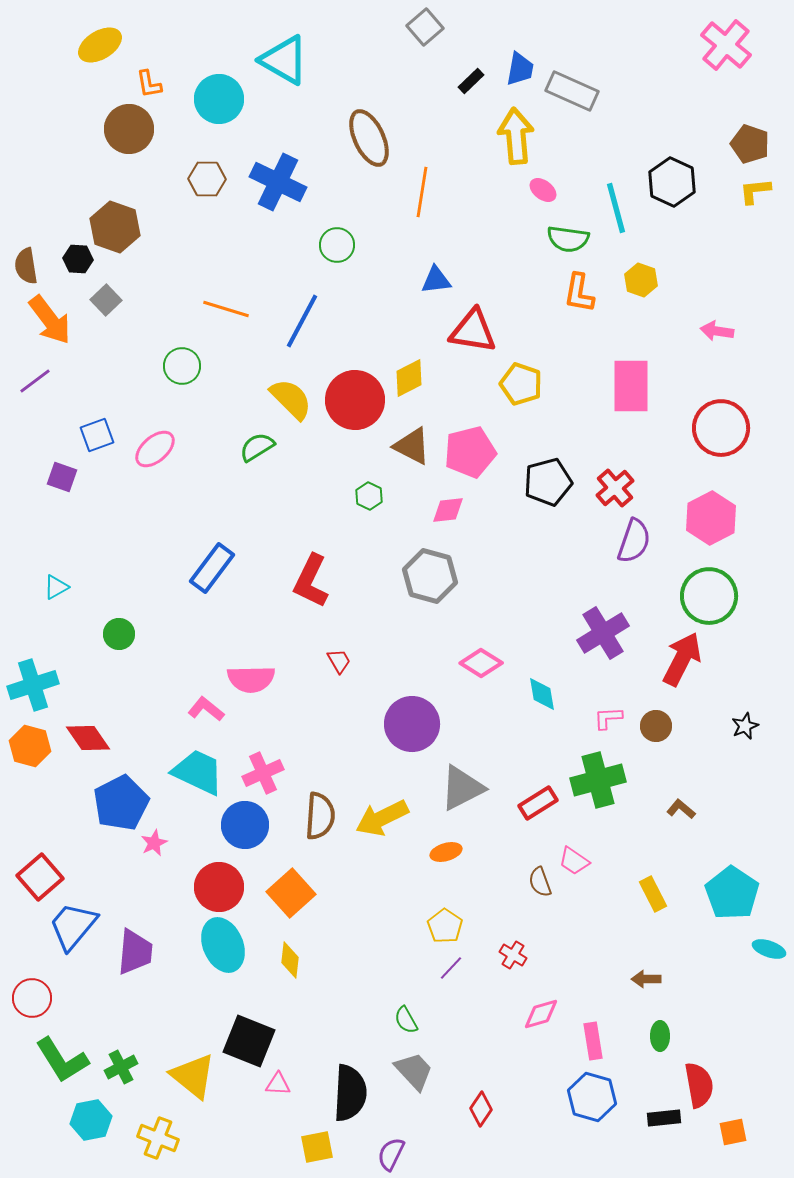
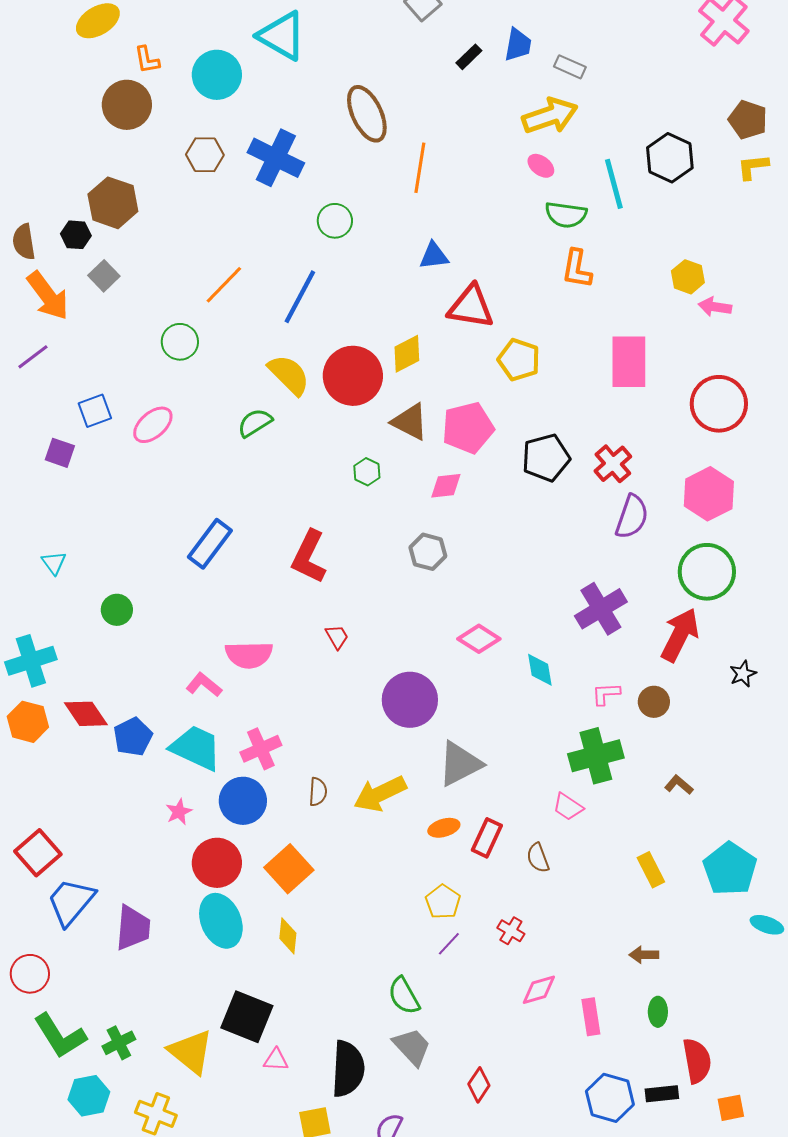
gray rectangle: (572, 91) -> (570, 67), size x0.6
yellow arrow: (516, 136) -> (550, 116), moved, turned 76
yellow hexagon: (641, 280) -> (688, 277), moved
orange line: (226, 309) -> (224, 285), turned -63
gray hexagon: (430, 576) -> (428, 552), size x0.7
cyan triangle: (56, 587) -> (54, 563), turned -36
black star: (745, 726) -> (743, 674), moved
blue pentagon: (121, 803) -> (133, 737), moved, size x0.7
red rectangle: (538, 803) -> (487, 838), moved, turned -33
brown semicircle: (320, 816) -> (318, 792), size x0.6
pink star: (154, 843) -> (179, 812), moved
pink trapezoid: (574, 861) -> (568, 807), moved
green semicircle: (406, 1020) -> (404, 996), size x1.4
blue hexagon: (592, 1097) -> (610, 1098), moved

